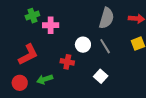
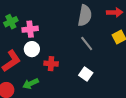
white circle: (83, 45) -> (32, 49), moved

